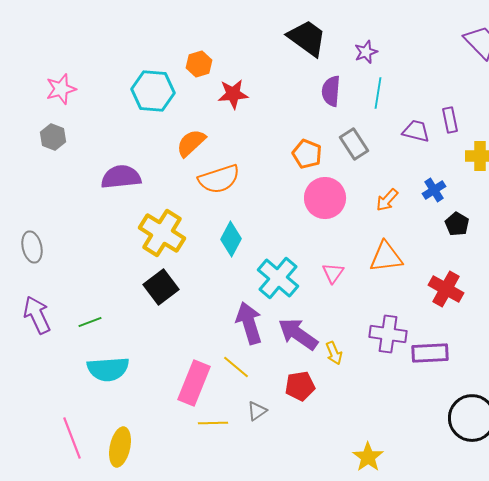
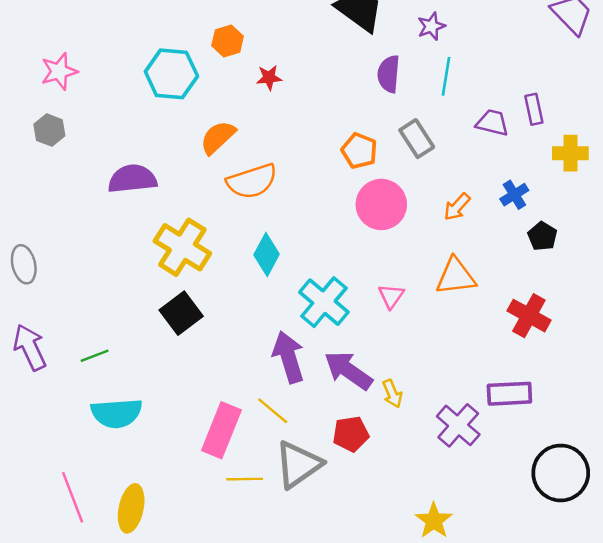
red star: (233, 94) -> (269, 78), size x0.7
purple cross: (388, 334) -> (458, 425), moved, turned 33
gray triangle: (257, 411) -> (298, 464), size x2.0

